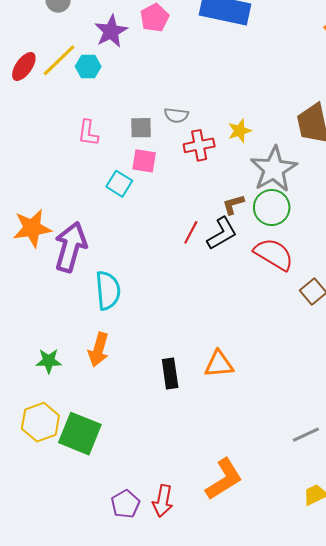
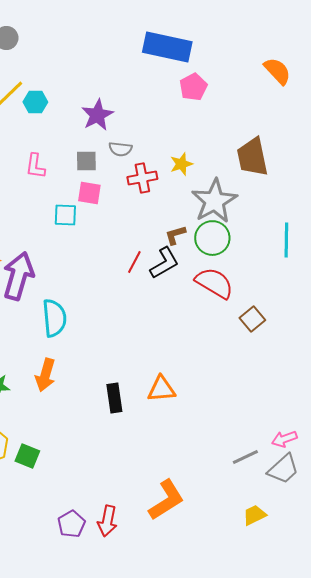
pink pentagon: (154, 18) -> (193, 87), moved
purple star: (111, 31) -> (97, 115), moved
cyan square: (119, 184) -> (65, 215), turned -30
green square: (80, 434) -> (27, 456), size x0.6

